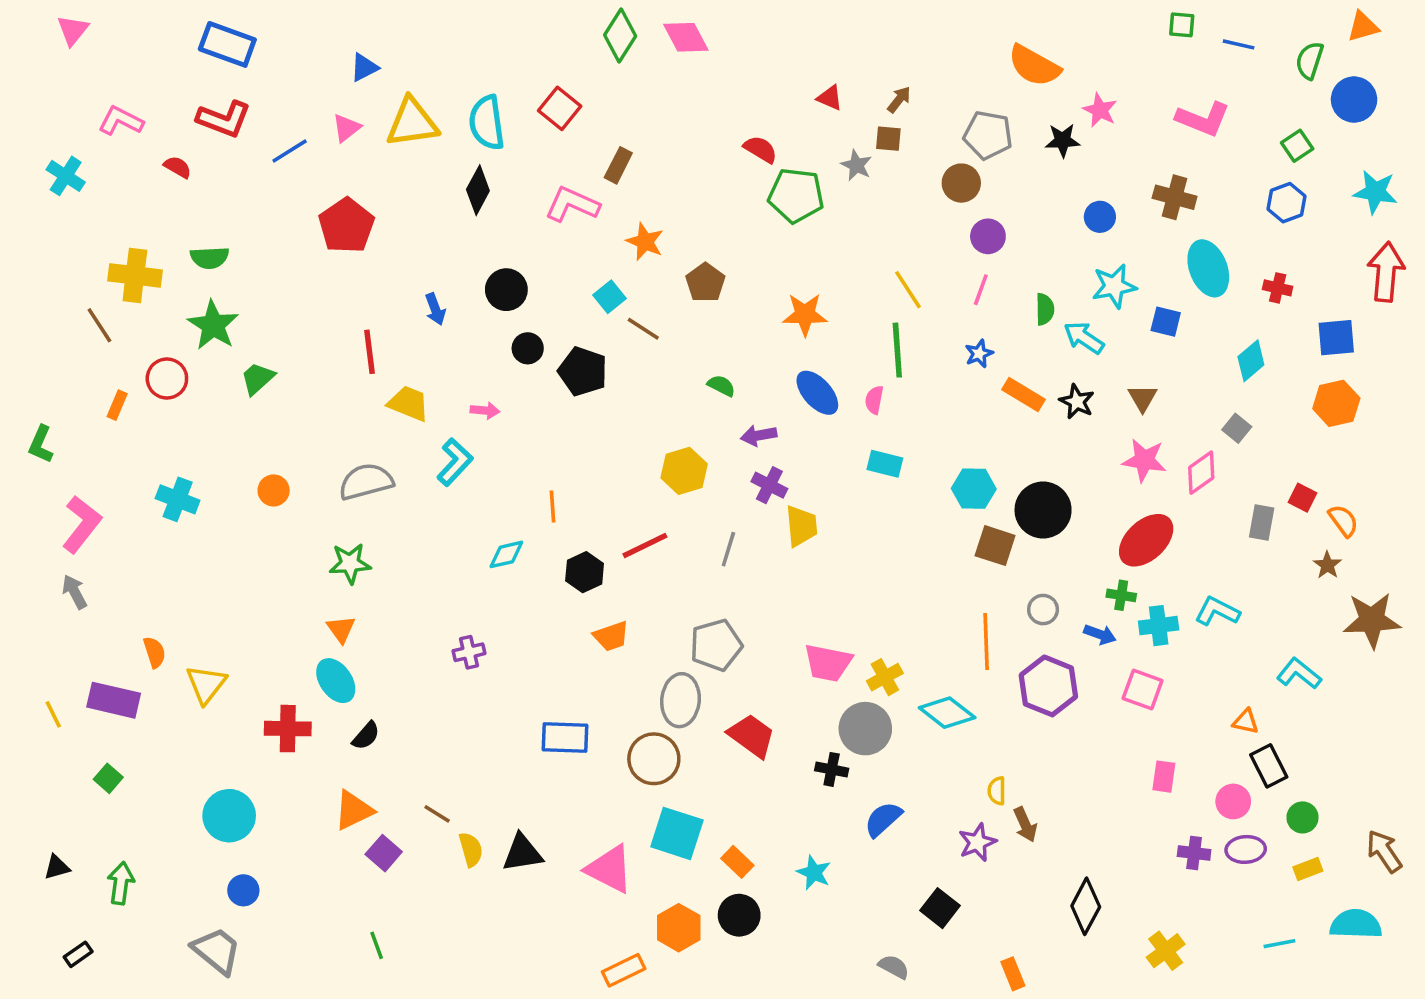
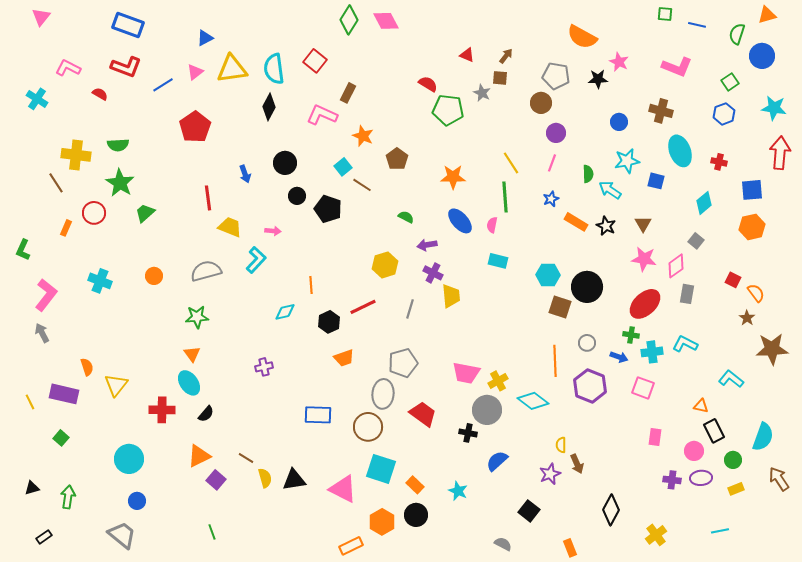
gray rectangle: (1262, 522) -> (687, 294), moved
cyan semicircle: (1356, 924) -> (763, 437), moved, turned 108

